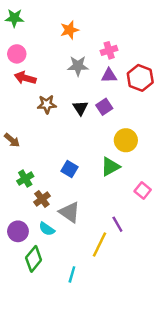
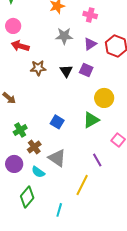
pink cross: (109, 50) -> (90, 15), moved, turned 32
purple triangle: (109, 76) -> (90, 44), turned -32
purple square: (104, 107) -> (86, 70), turned -32
purple line: (117, 224) -> (97, 160), moved
purple circle: (18, 231) -> (14, 164), moved

